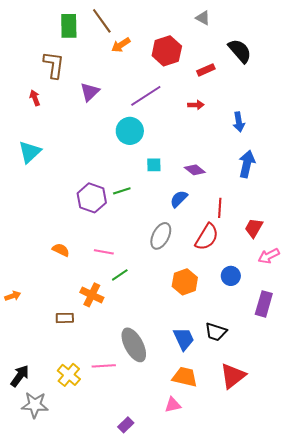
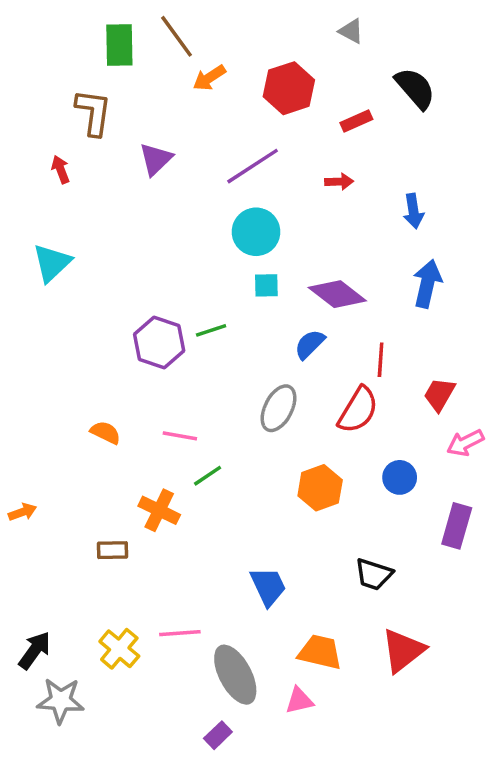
cyan circle: (130, 131) -> (256, 232), moved
purple diamond: (195, 170) -> (337, 294), size x1.5
blue trapezoid: (184, 339) -> (268, 586), moved
gray ellipse: (134, 345) -> (235, 675), moved

